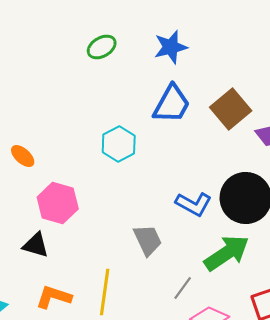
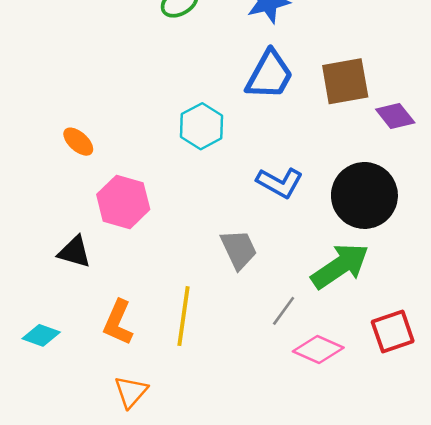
brown square: (231, 109) -> (345, 81), turned 30
blue L-shape: (194, 204) -> (280, 183), moved
black triangle: (36, 245) -> (74, 252), moved
orange L-shape: (54, 297) -> (118, 323), turned -84

